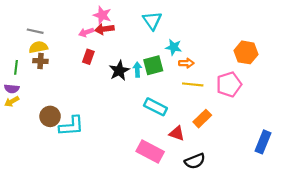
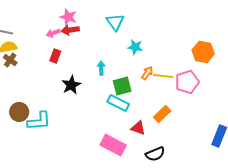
brown cross: (40, 61) -> (10, 60), turned 32
orange arrow: (186, 63) -> (147, 73), moved, turned -56
green square: (153, 65) -> (122, 86), moved
black star: (119, 71) -> (71, 85), moved
yellow line: (193, 84) -> (163, 76), moved

